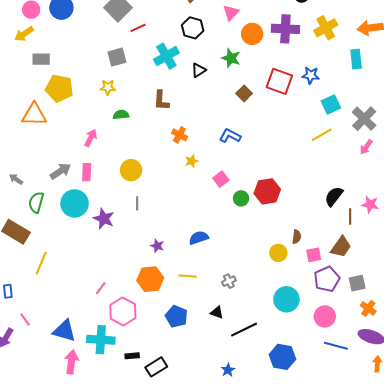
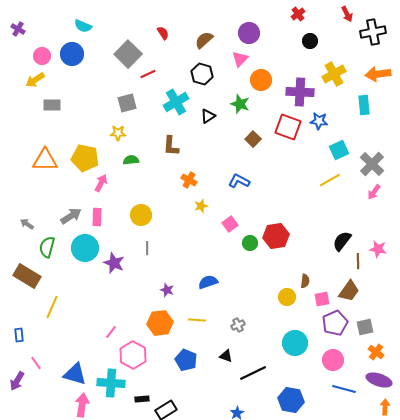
purple cross: (285, 29) -> (300, 92), moved
yellow pentagon: (59, 88) -> (85, 158), moved

